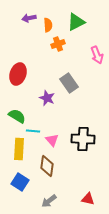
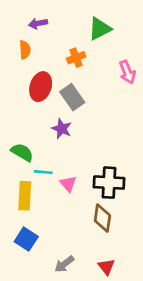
orange semicircle: (48, 25) -> (25, 50), moved
red ellipse: (18, 74) -> (41, 87), moved
gray rectangle: (69, 83) -> (72, 97), moved
brown diamond: (47, 166) -> (102, 218), moved
red triangle: (88, 199) -> (106, 267), moved, turned 40

